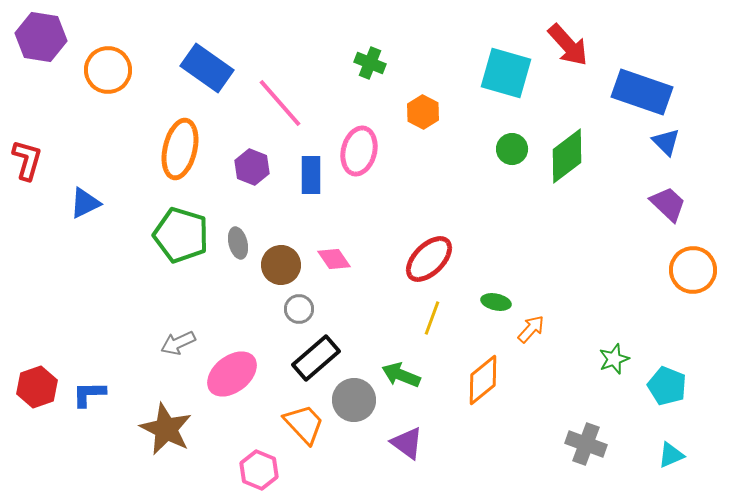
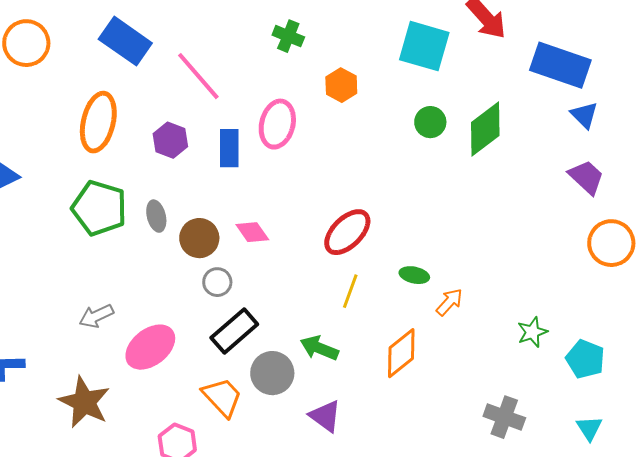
cyan triangle: (671, 455) -> (589, 428), turned -40

